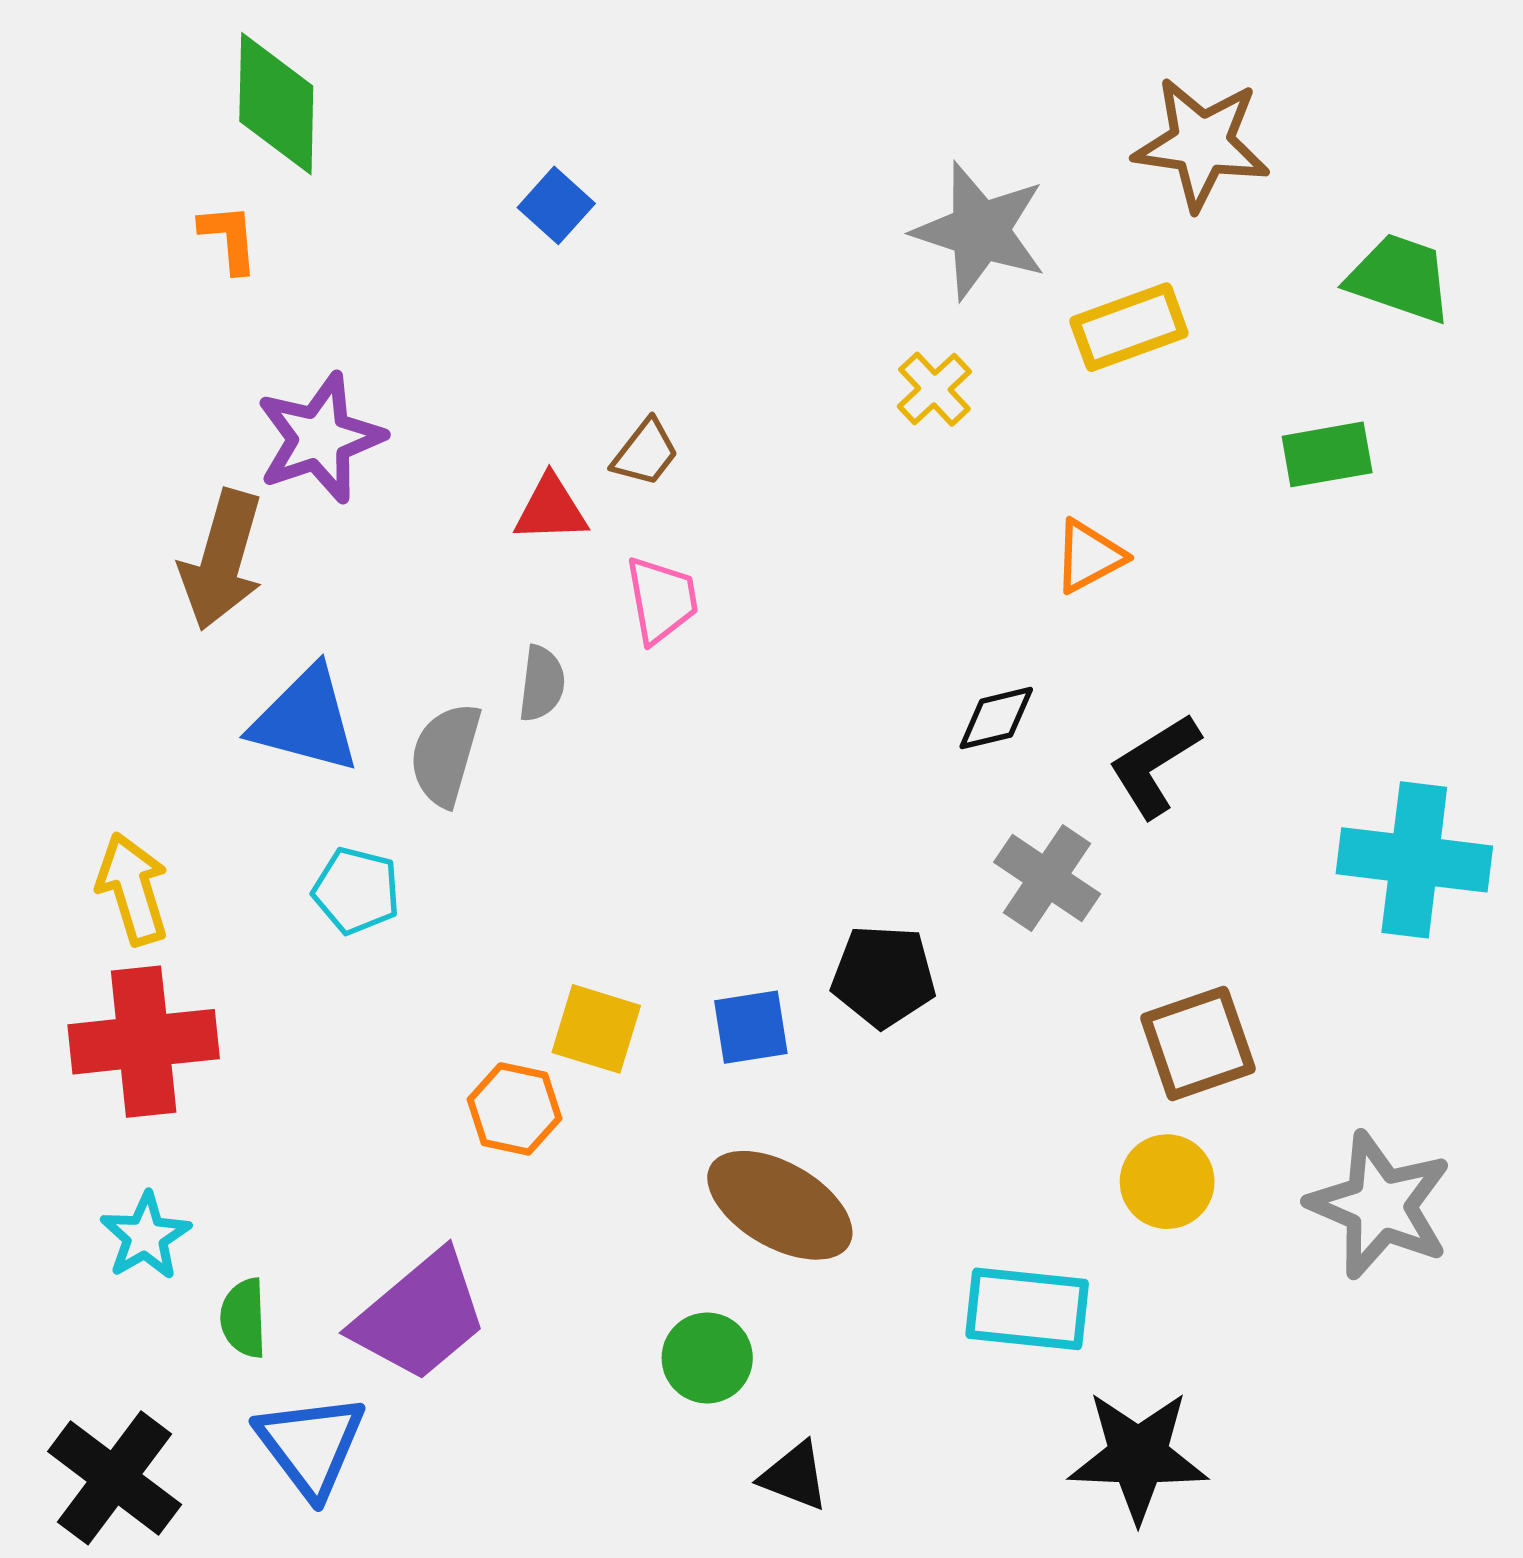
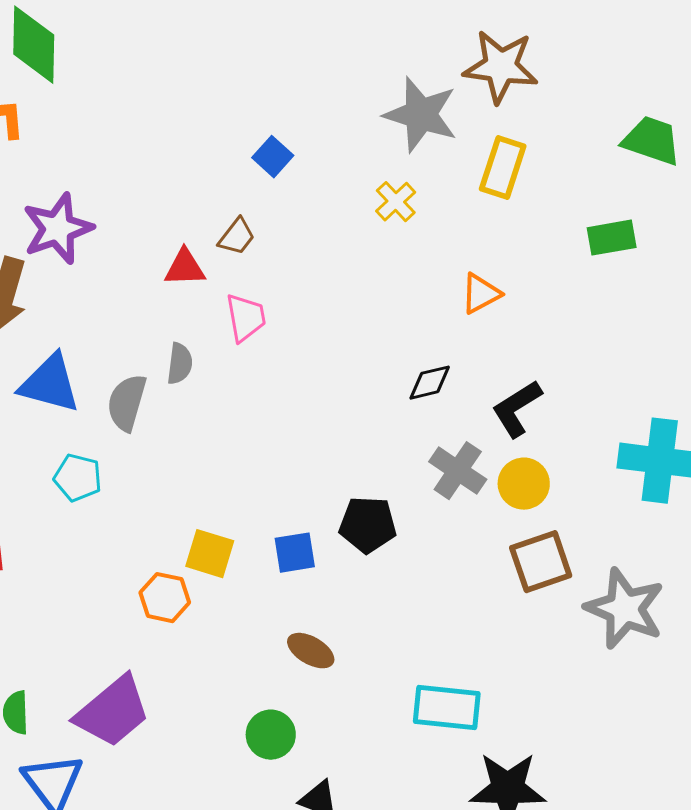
brown star: (1202, 144) -> (501, 67), moved
blue square: (556, 205) -> (273, 157), moved
yellow rectangle: (1129, 327) -> (503, 168), turned -52
yellow circle: (1167, 1182) -> (524, 484), moved
brown ellipse: (780, 1205) -> (311, 651), size x0.6
gray star: (1380, 1205) -> (625, 609), moved

